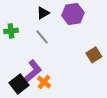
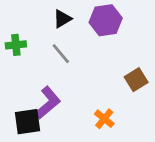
orange cross: (44, 82) -> (104, 119), moved
black square: (19, 84) -> (28, 122), turned 30

